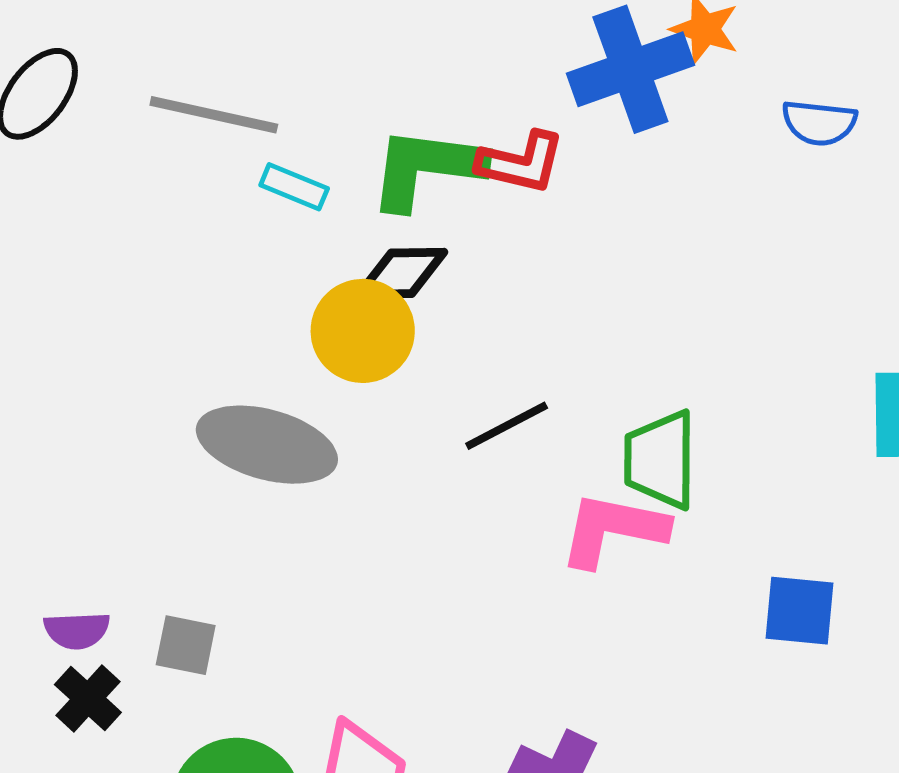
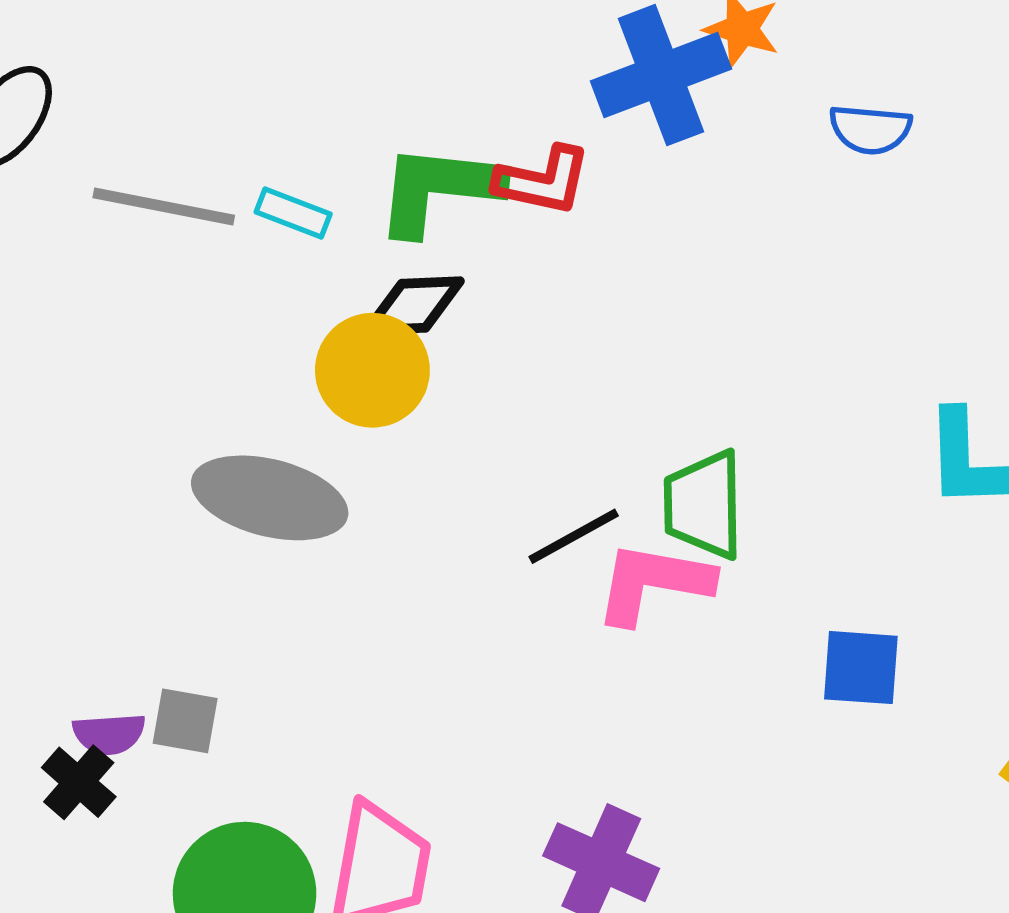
gray line: (214, 115) -> (164, 206), moved
black line: (507, 426) -> (574, 536), moved
purple semicircle: (77, 630) -> (109, 734), moved

